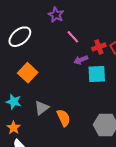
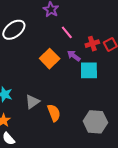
purple arrow: (81, 60) -> (74, 56), turned 56
orange square: (28, 73) -> (50, 59), moved

